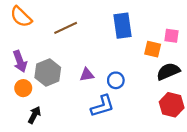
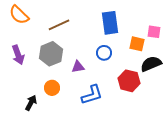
gray hexagon: (48, 73) -> (51, 54), moved
blue circle: (116, 80) -> (104, 53), moved
orange circle: (23, 88) -> (52, 88), moved
red hexagon: (172, 105) -> (129, 81), moved

